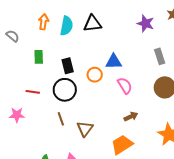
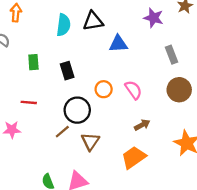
orange arrow: (44, 22) -> (16, 13), moved
blue triangle: (114, 62) -> (118, 44), moved
orange circle: (95, 75) -> (104, 89), moved
black circle: (65, 90) -> (77, 110), moved
brown line: (61, 119) -> (62, 132), turned 72

